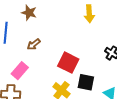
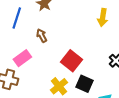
brown arrow: (34, 44) -> (42, 36), turned 88

